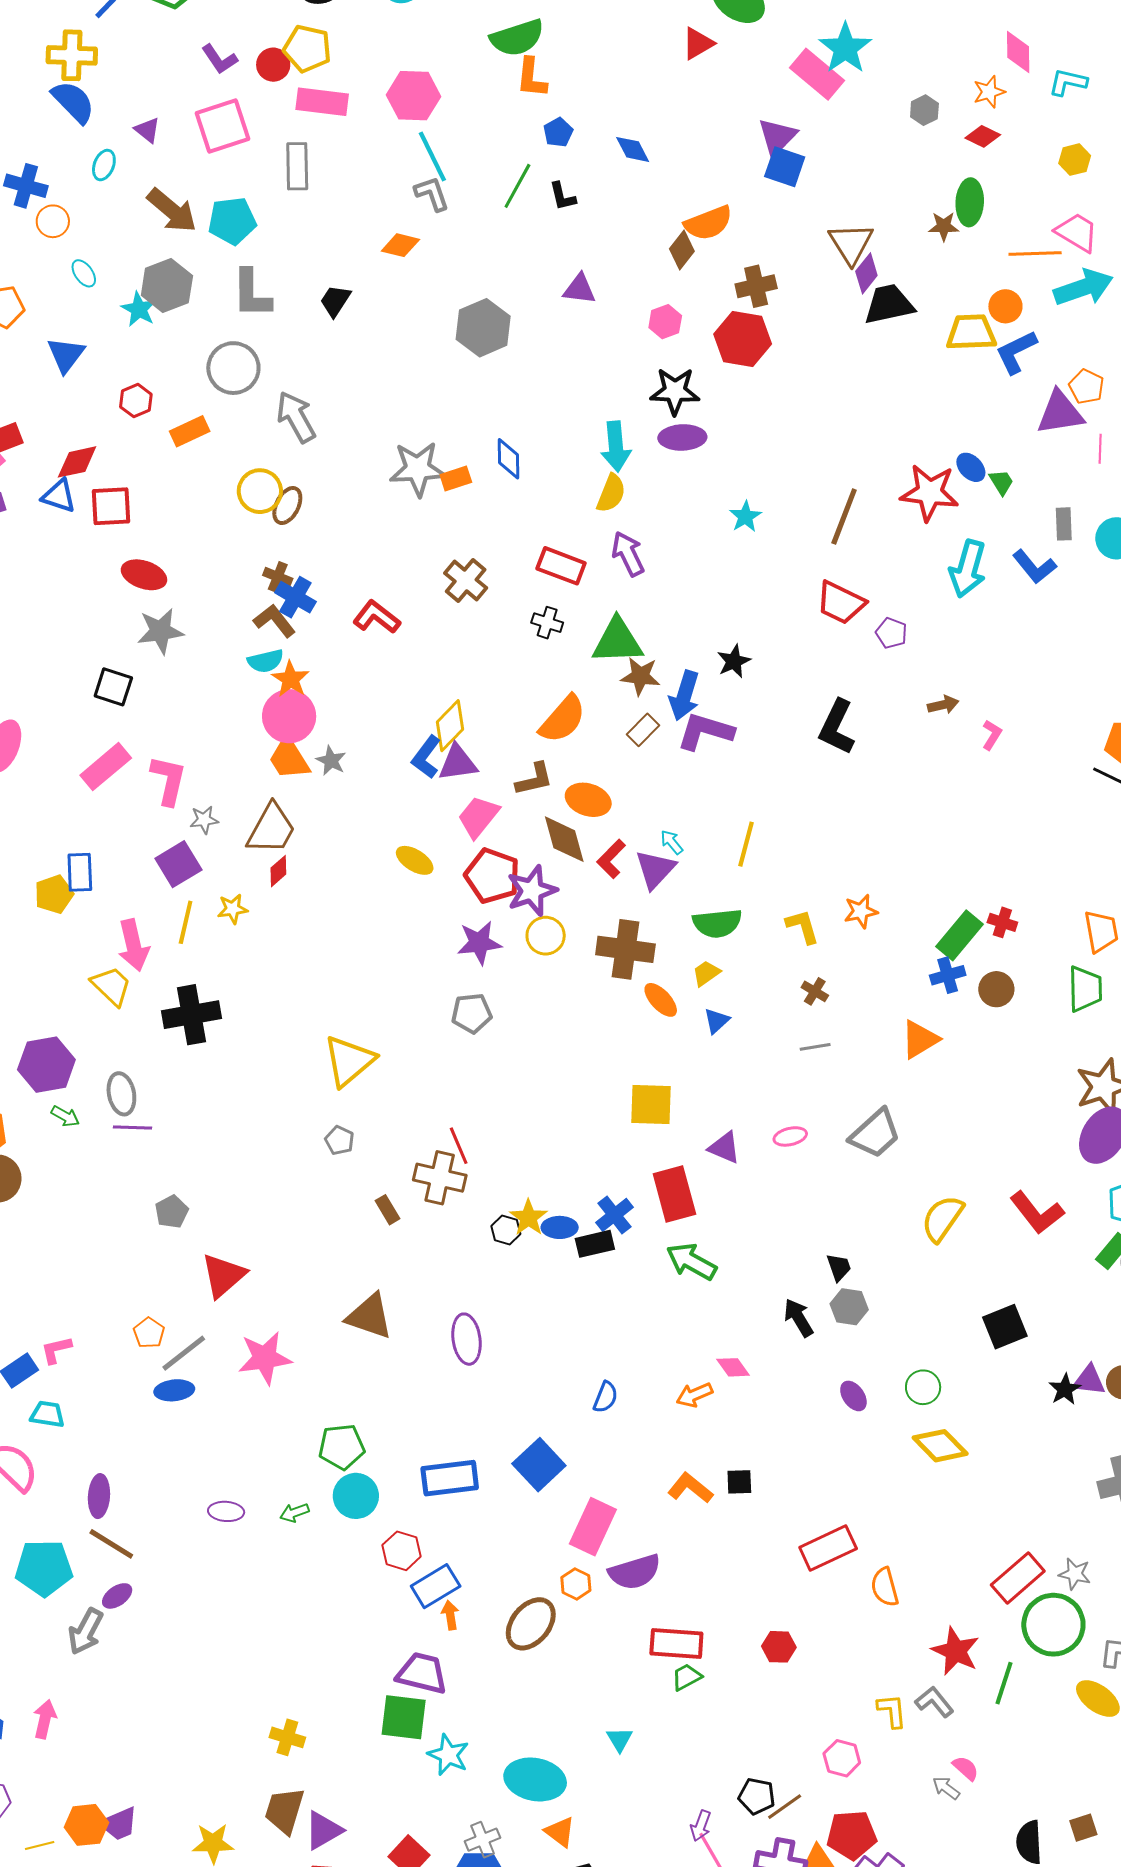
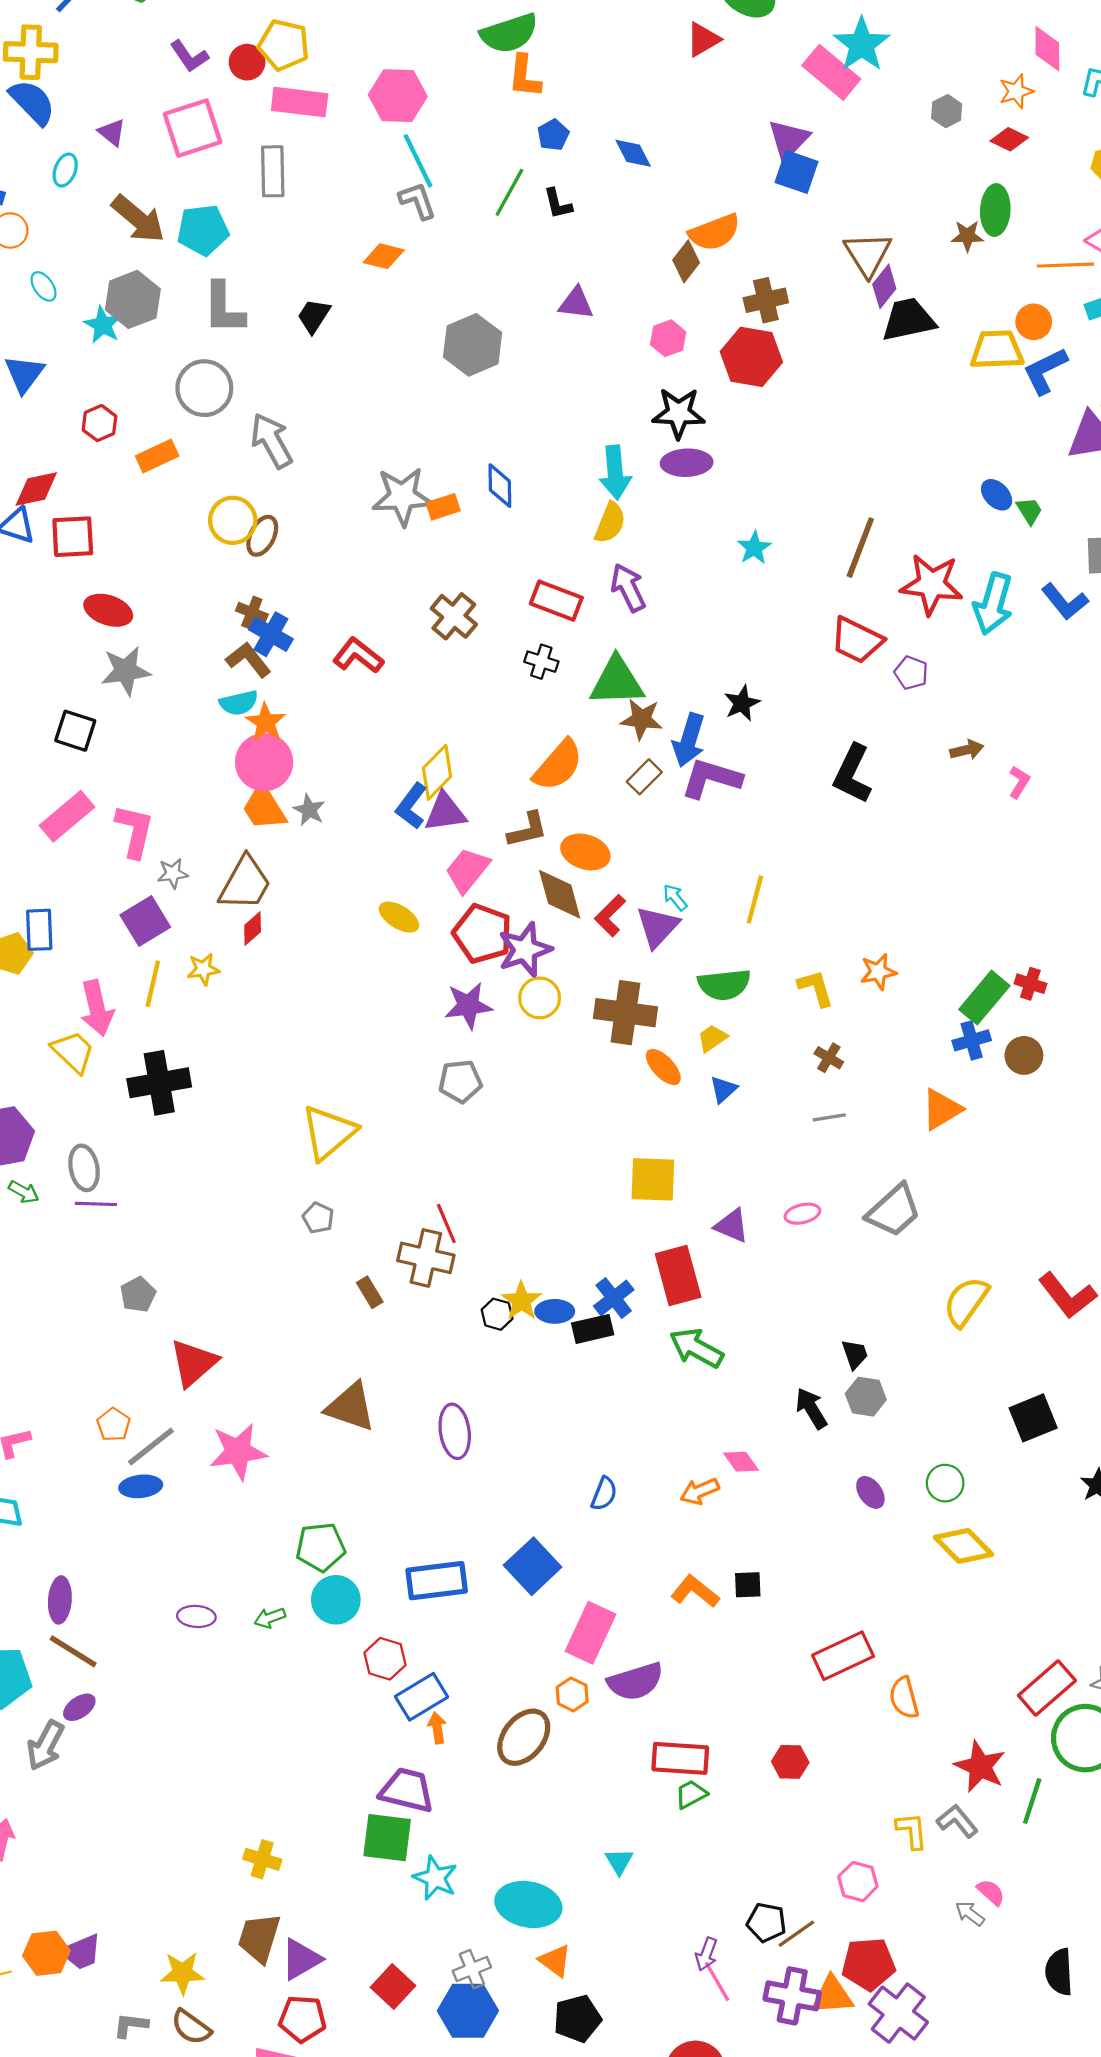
red star: (930, 493) -> (932, 584), moved

